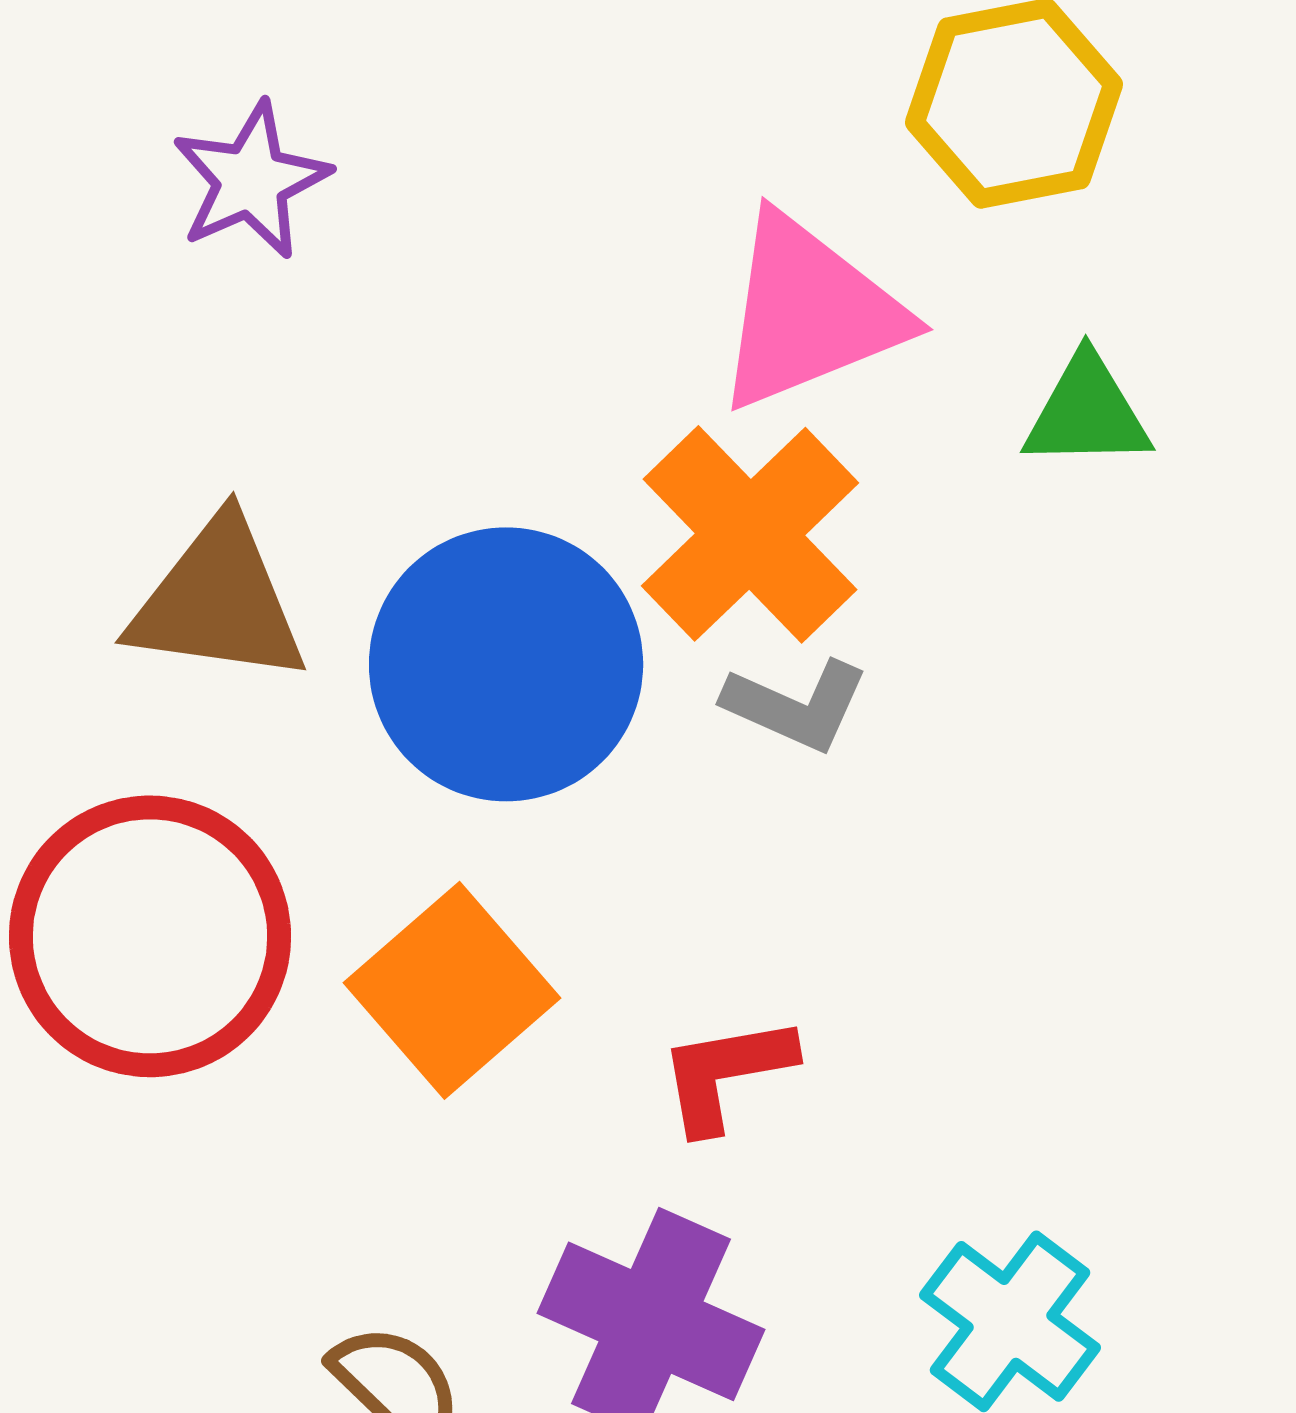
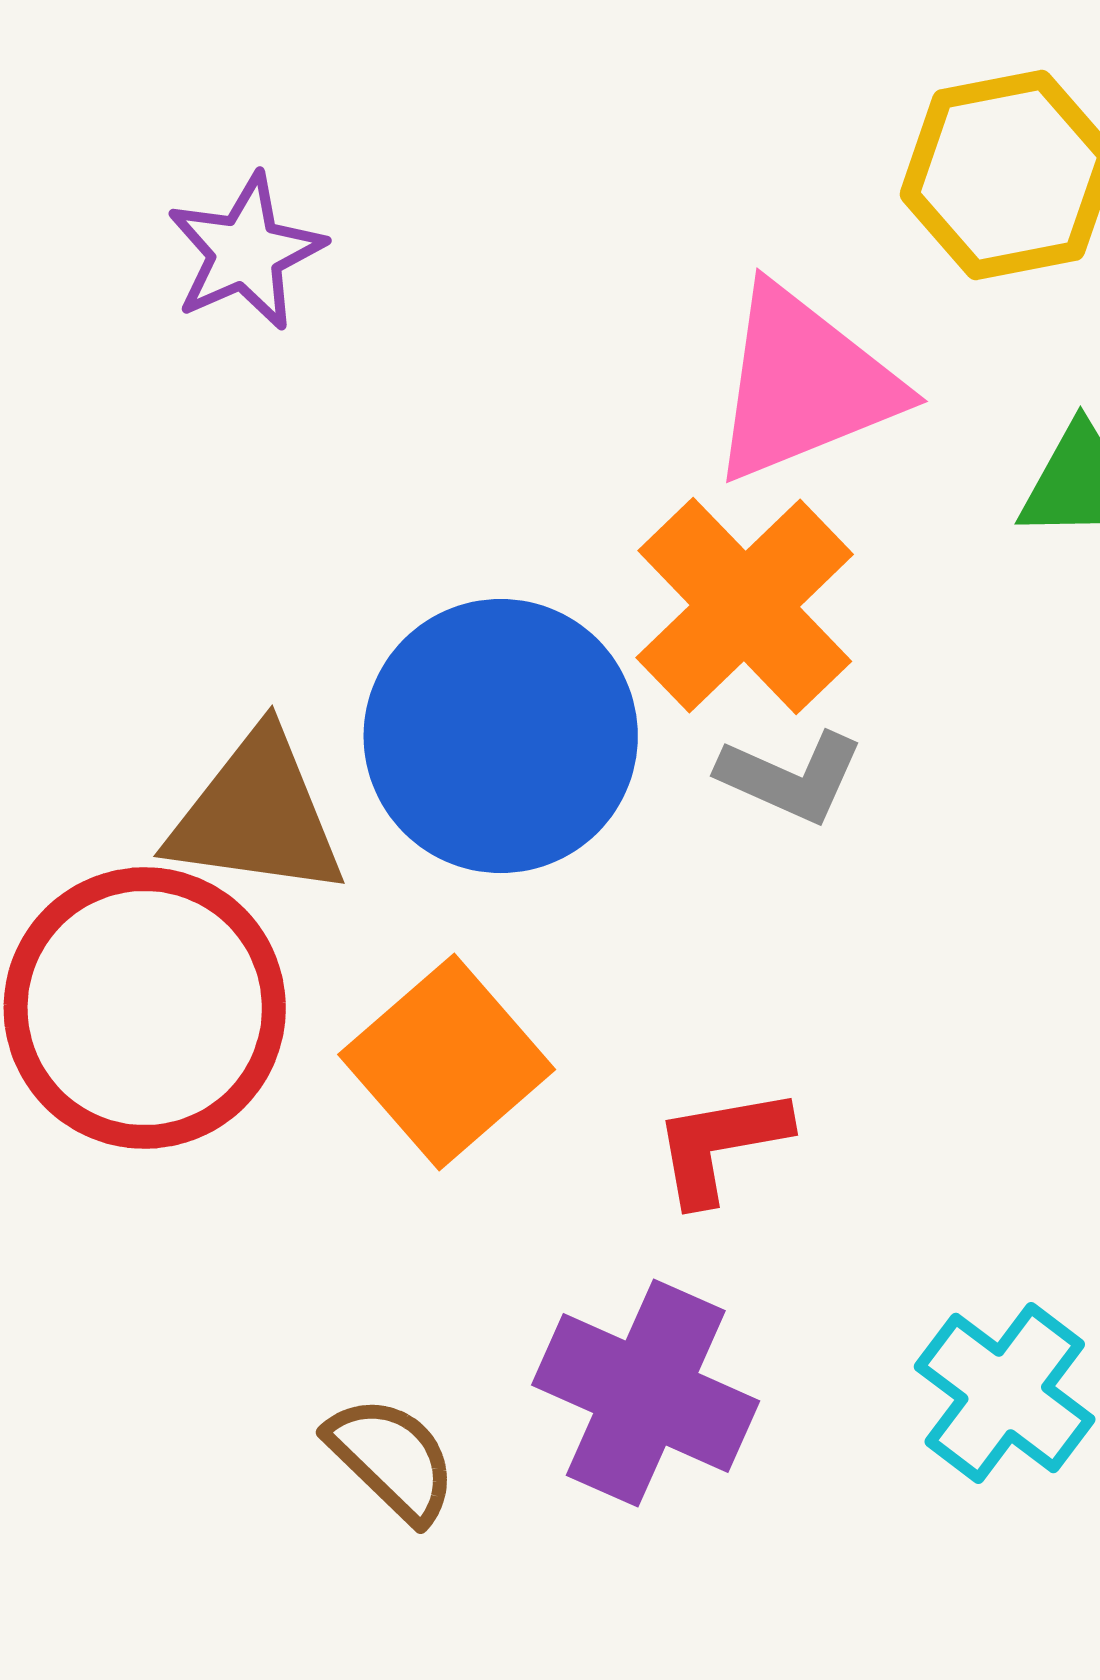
brown triangle: (218, 601) -> (257, 815), moved

